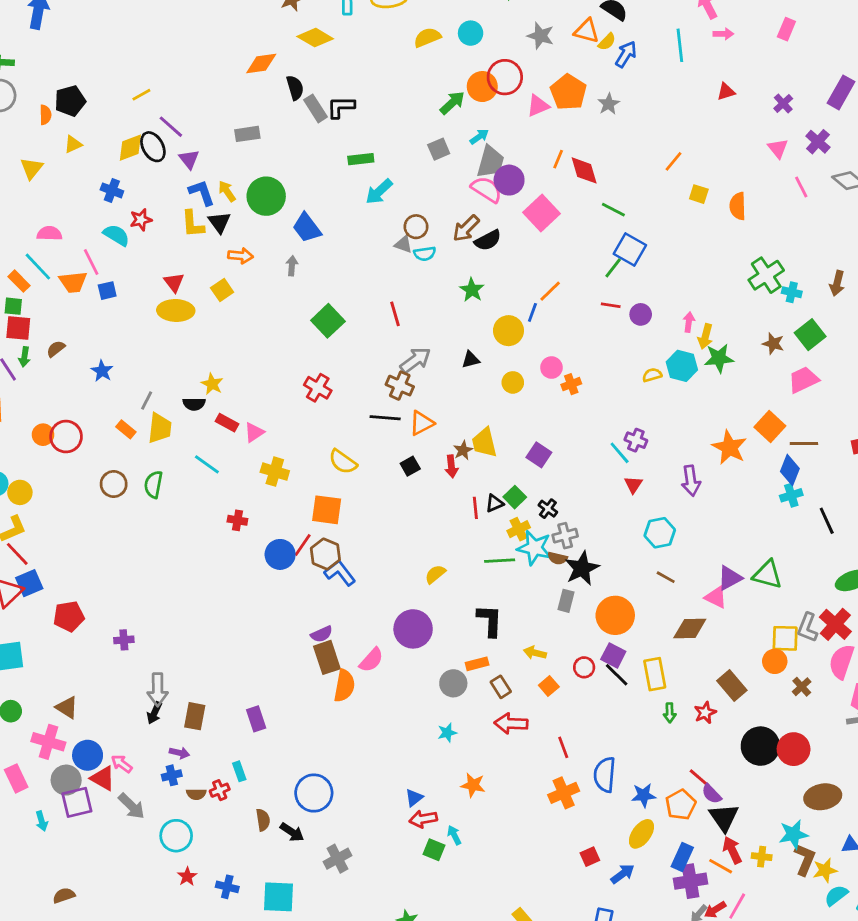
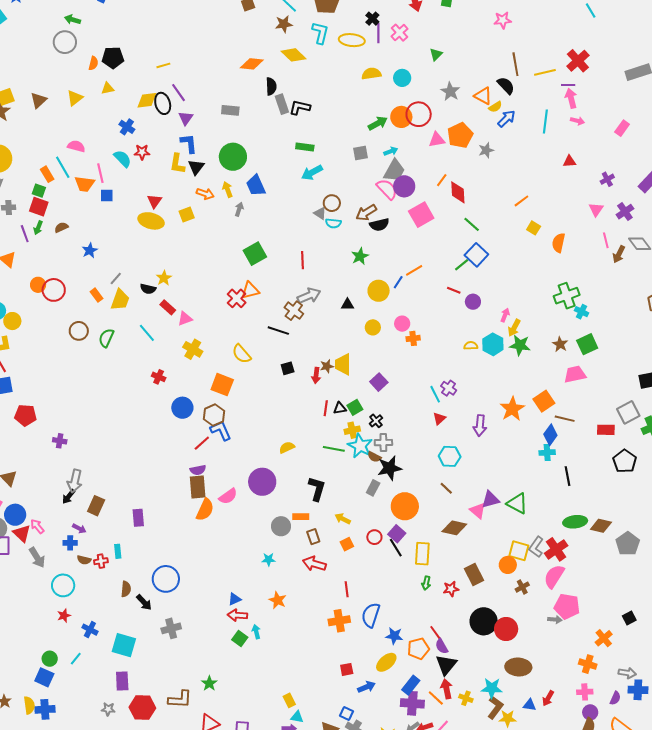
yellow arrow: (227, 191) -> (228, 189), moved
brown arrow: (837, 283) -> (619, 254), moved
orange triangle: (422, 423) -> (250, 290), moved
red line: (303, 545) -> (202, 443), moved

